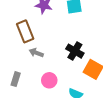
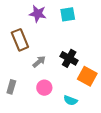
gray arrow: (36, 53) -> (39, 62), moved, turned 120

